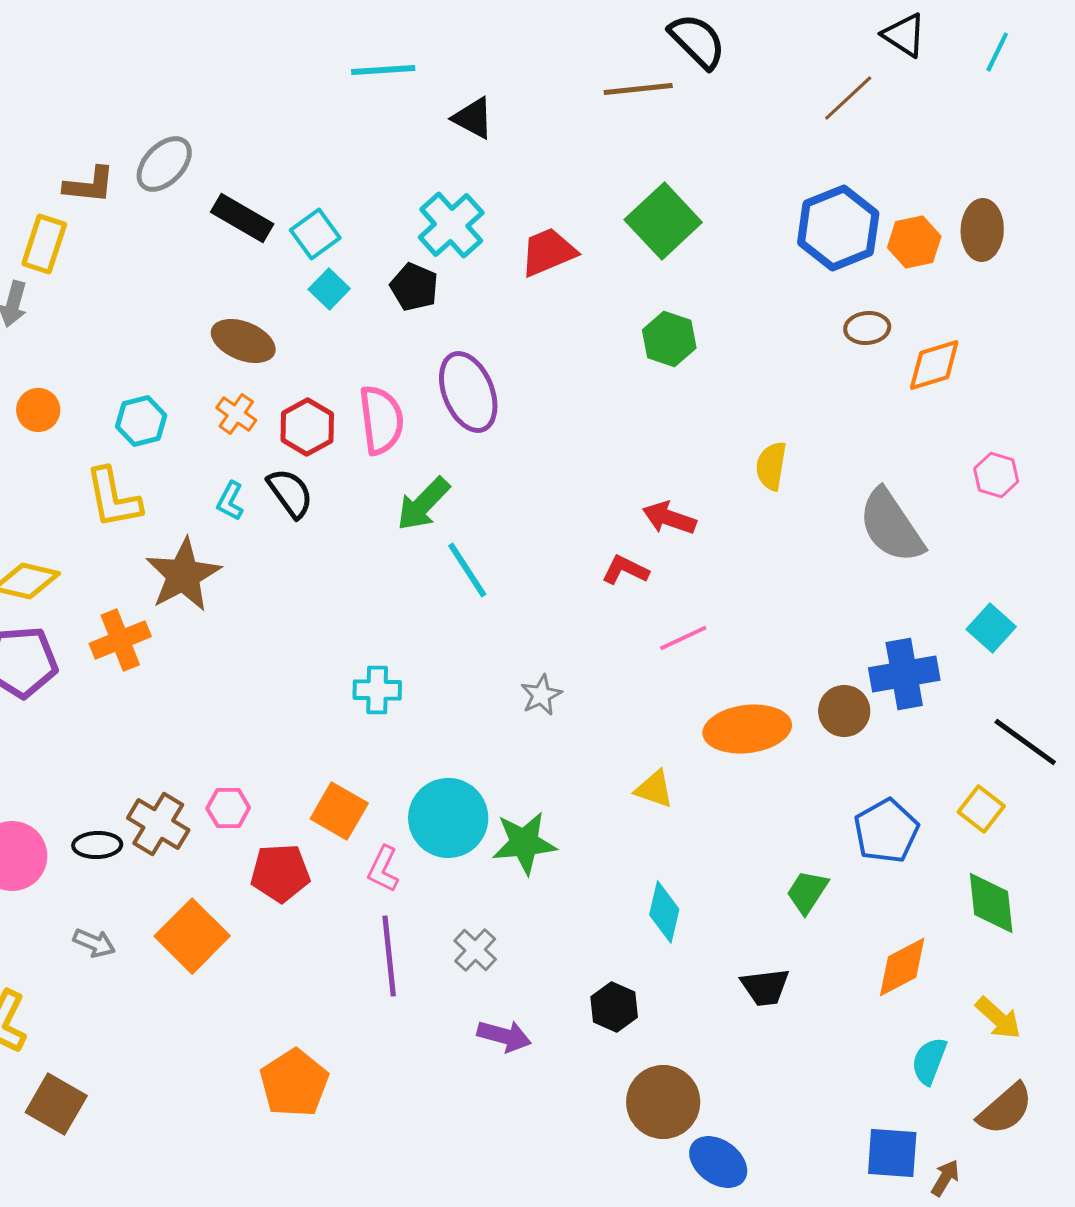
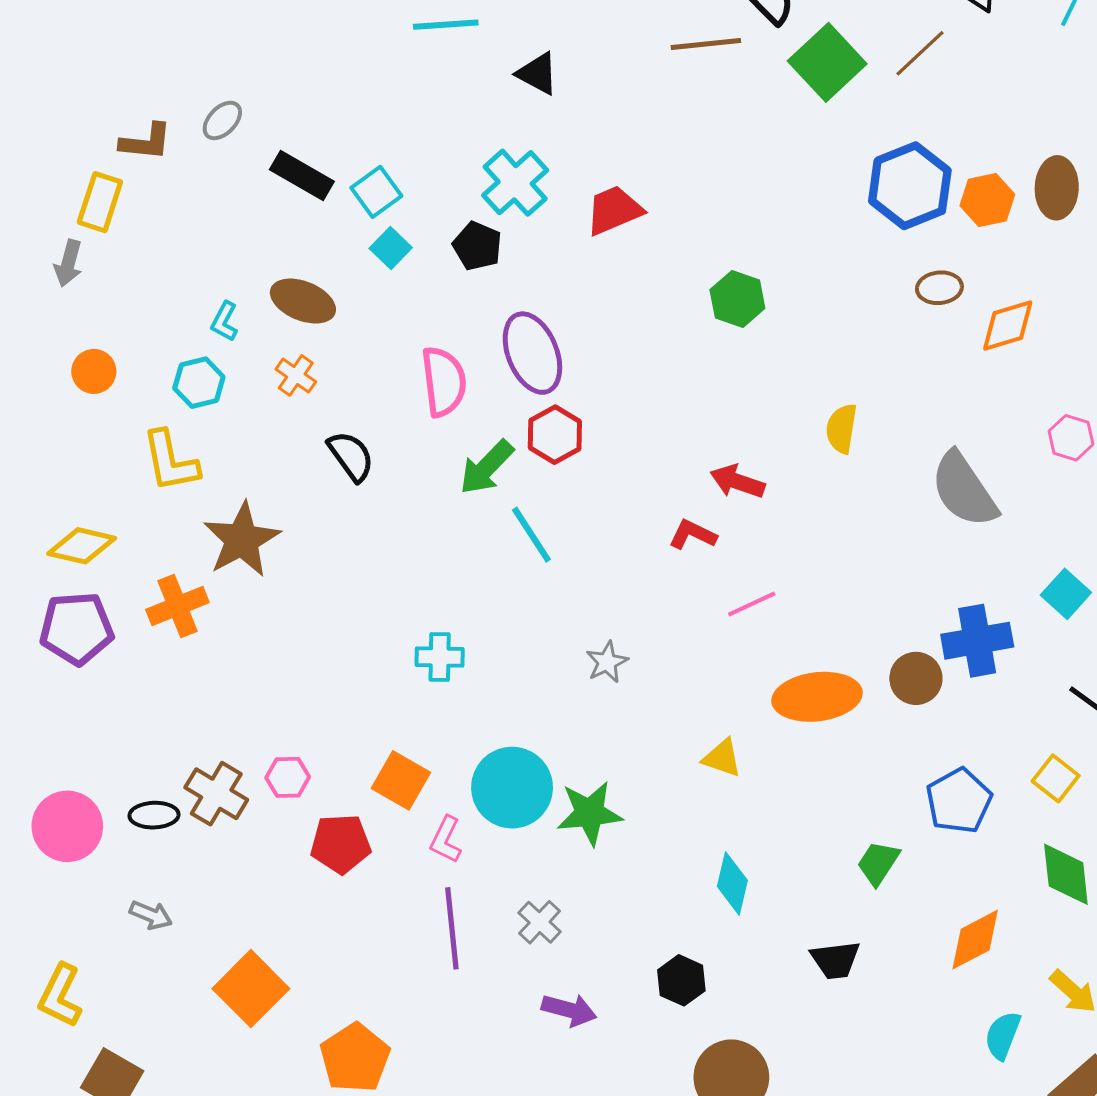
gray ellipse: (164, 164) -> (222, 120), size x0.7
green square: (663, 221) -> (827, 62), moved
red hexagon: (307, 427) -> (555, 435), moved
cyan L-shape: (230, 501) -> (224, 321), moved
orange square: (192, 936) -> (251, 989), moved

